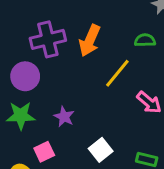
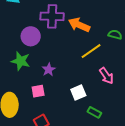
orange arrow: (90, 41) -> (79, 25), turned 75
white square: (101, 150) -> (78, 93), moved
pink square: (44, 152) -> (38, 91), moved

